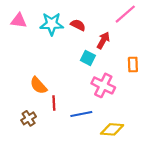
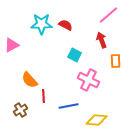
pink triangle: (19, 21) -> (12, 45), moved, turned -35
red arrow: (103, 40) -> (102, 40), moved, turned -49

